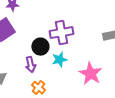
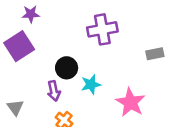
purple cross: (61, 33) -> (102, 29), moved

